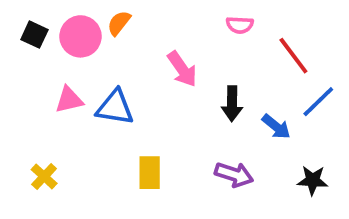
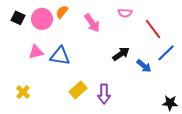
pink arrow: (182, 69) -> (92, 23), moved
black arrow: (232, 104) -> (121, 54), turned -126
yellow rectangle: (150, 173) -> (78, 90), turned 48
purple arrow: (234, 175) -> (104, 94), moved, turned 72
black star: (313, 180) -> (170, 103), moved

